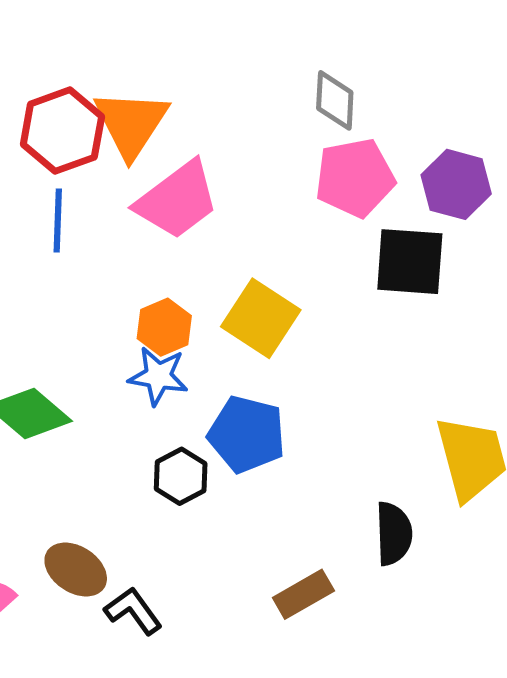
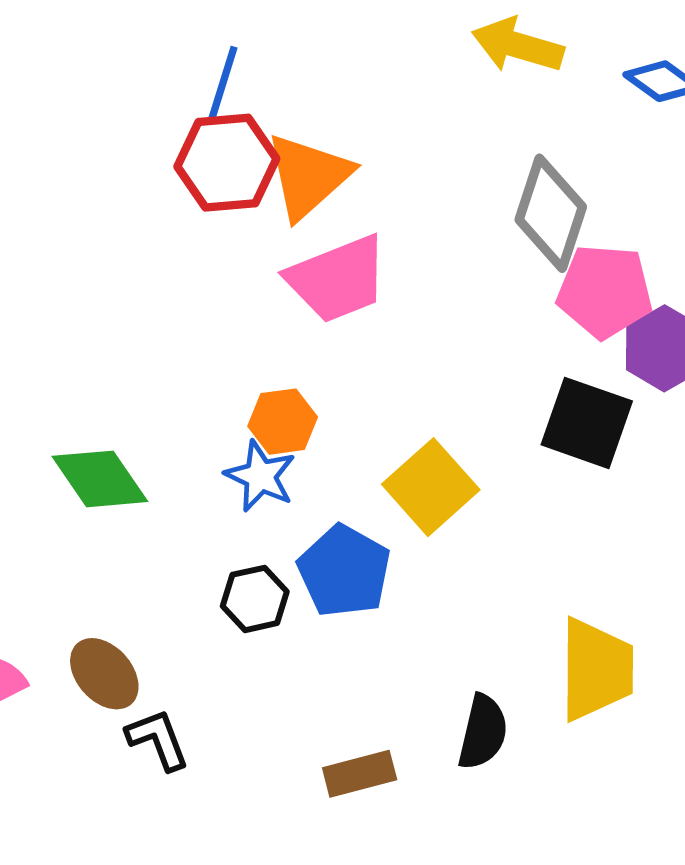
gray diamond: (335, 100) -> (551, 213), size x1.5
pink pentagon: (355, 178) -> (605, 291), moved
blue line: (58, 221) -> (223, 83), moved
yellow square: (261, 318) -> (431, 487), moved

